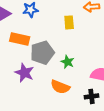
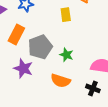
orange rectangle: (20, 39) -> (16, 35), turned -72
black cross: (91, 96) -> (93, 88), turned 32

